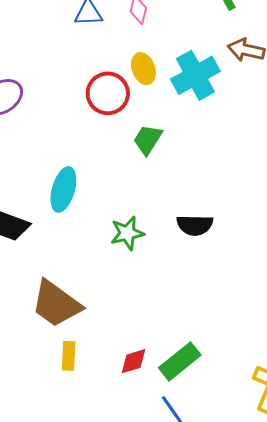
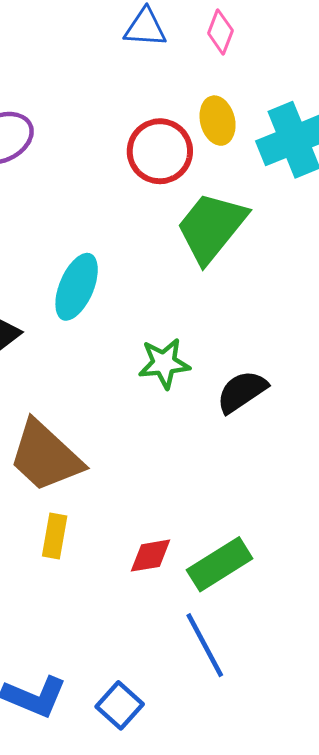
green trapezoid: (148, 140) -> (211, 227), size x1.6
black semicircle: (195, 225) -> (242, 392), moved, turned 138

